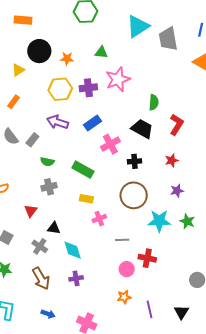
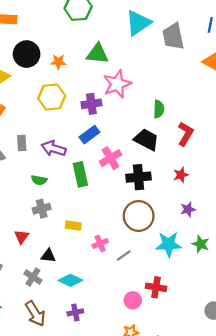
green triangle: (101, 52) -> (97, 54), size x1.5
purple cross: (88, 88) -> (91, 104), moved
purple arrow: (57, 122) -> (54, 148), moved
gray rectangle: (32, 140) -> (22, 143), moved, turned -40
black cross: (134, 161) -> (139, 177), size x1.5
green rectangle: (83, 170) -> (80, 174), moved, turned 50
yellow rectangle: (86, 199) -> (73, 226), moved
gray line: (122, 240) -> (124, 256), moved, turned -32
cyan diamond: (73, 250) -> (71, 280), turned -45

